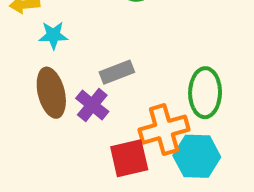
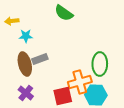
gray rectangle: (117, 72) -> (40, 59), moved
purple cross: (92, 105) -> (26, 93), moved

